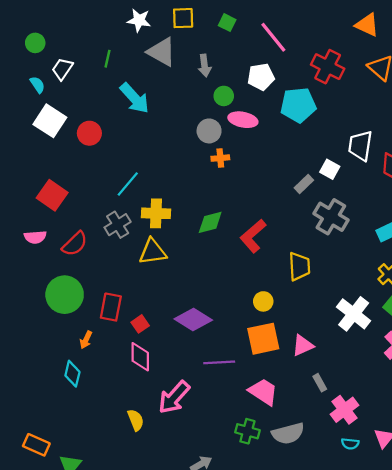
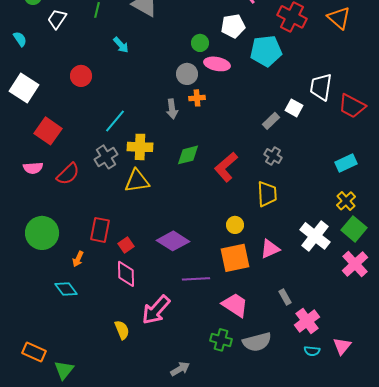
gray arrow: (205, 65) -> (172, 109), moved
cyan semicircle: (37, 85) -> (20, 39), moved
cyan arrow: (135, 98) -> (121, 45), size x0.6
white square: (50, 121) -> (24, 88), moved
gray cross: (331, 217) -> (273, 156), moved, size x0.6
green circle: (65, 295) -> (42, 233), moved
pink triangle: (303, 345) -> (270, 249), moved
cyan diamond: (72, 374) -> (66, 289), turned -50

